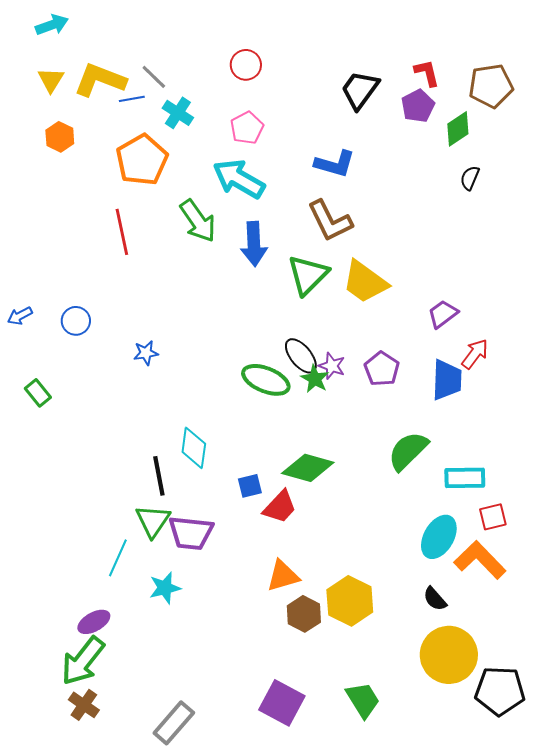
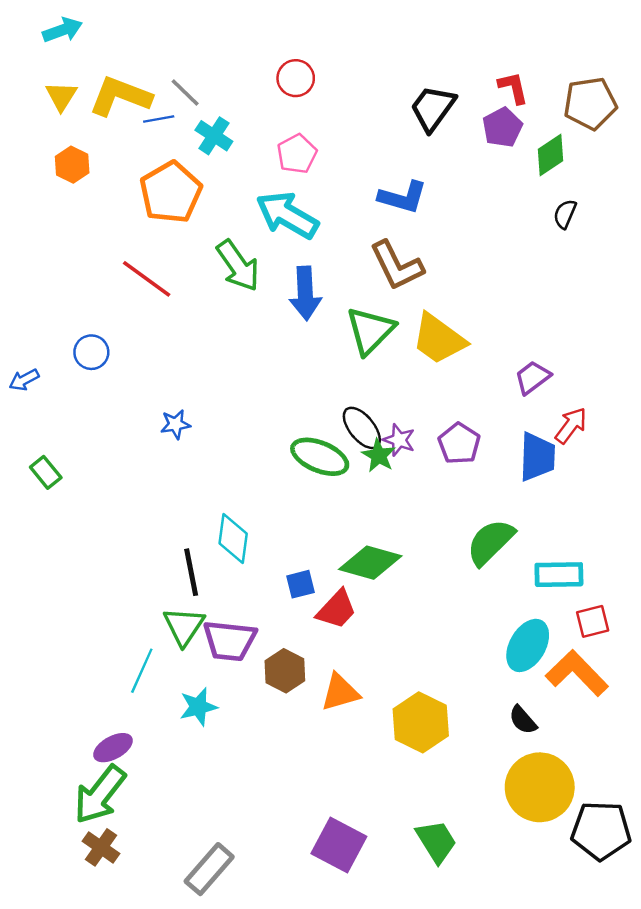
red line: (122, 232) -> (147, 279), turned -42
blue circle: (76, 321) -> (91, 352), moved
brown hexagon: (304, 614) -> (285, 671), moved

